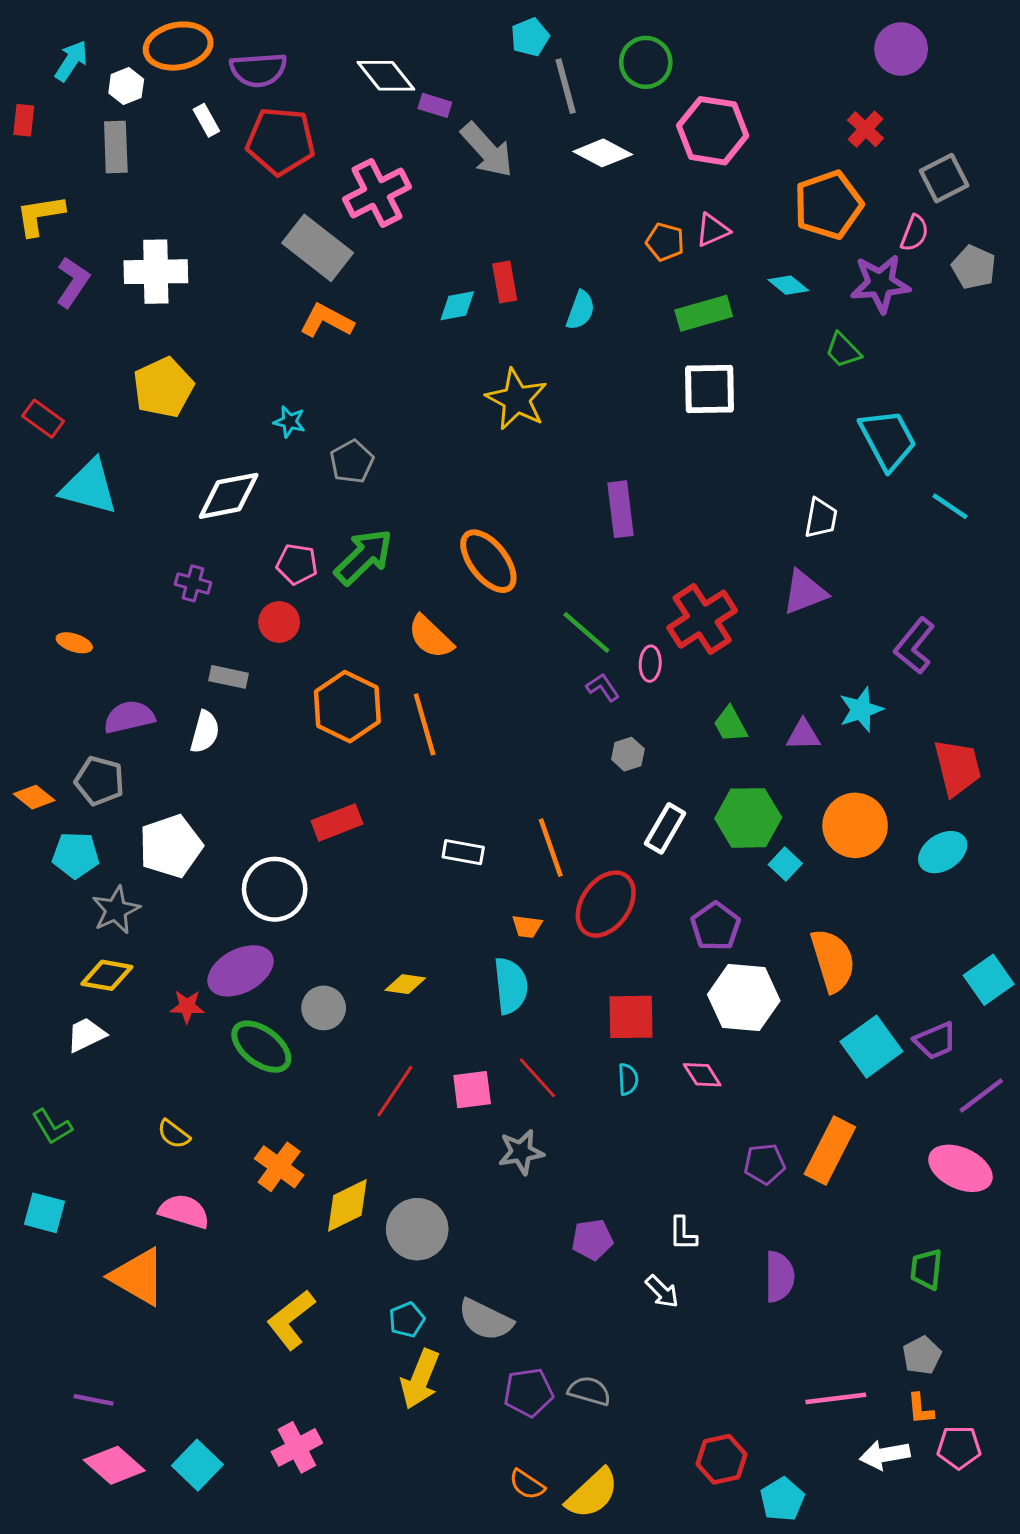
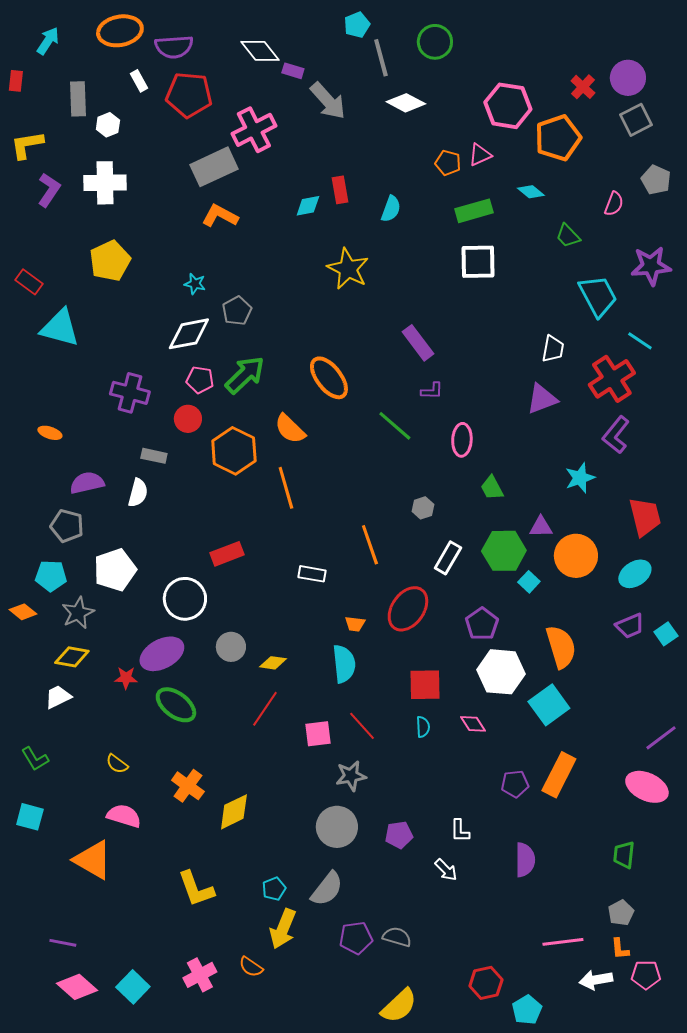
purple circle: (901, 49) -> (628, 78), moved
white hexagon: (126, 86) -> (108, 125), moved
pink hexagon: (713, 131) -> (508, 106), moved
pink semicircle: (914, 233) -> (614, 204), moved
gray rectangle: (318, 248) -> (214, 167), turned -63
purple star: (880, 284) -> (651, 266), moved
white diamond: (229, 496) -> (189, 334), moved
purple rectangle: (621, 509) -> (418, 343), turned -30
purple cross: (193, 583) -> (130, 393), size x1.6
red cross: (702, 619) -> (612, 379), moved
pink ellipse: (650, 664) -> (462, 440), moved, size x1.4
purple L-shape: (603, 687) -> (432, 391), moved, turned 125
orange hexagon: (347, 707) -> (234, 451), moved
purple triangle: (803, 735) -> (541, 527), moved
orange diamond: (34, 797) -> (23, 612), moved
orange line: (551, 848) -> (370, 545), moved
cyan square: (989, 980) -> (666, 634), moved, size x0.7
gray circle: (324, 1008) -> (231, 647), moved
purple trapezoid: (935, 1041) -> (630, 626), moved
cyan square: (871, 1047) -> (549, 705), moved
red line: (395, 1091) -> (265, 709), moved
gray circle: (417, 1229) -> (337, 827), moved
yellow L-shape: (291, 1320) -> (196, 889), turned -72
gray semicircle: (485, 1320) -> (327, 889), turned -78
orange semicircle: (527, 1485) -> (251, 967), moved

